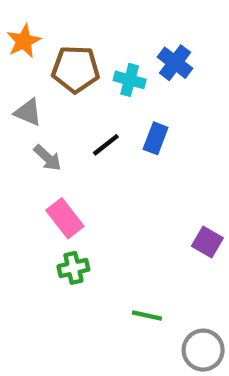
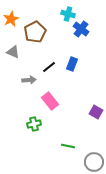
brown pentagon: (76, 69) -> (35, 32), turned -30
cyan cross: (130, 80) -> (68, 14), moved
gray arrow: (48, 158) -> (29, 80), moved, turned -48
pink rectangle: (65, 218) -> (50, 101), moved

